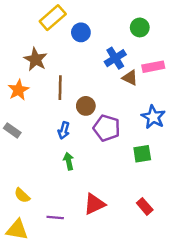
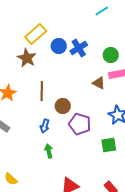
green circle: (140, 27) -> (111, 55), moved
blue cross: (115, 58) -> (79, 48), moved
brown star: (36, 59) -> (27, 58), moved

